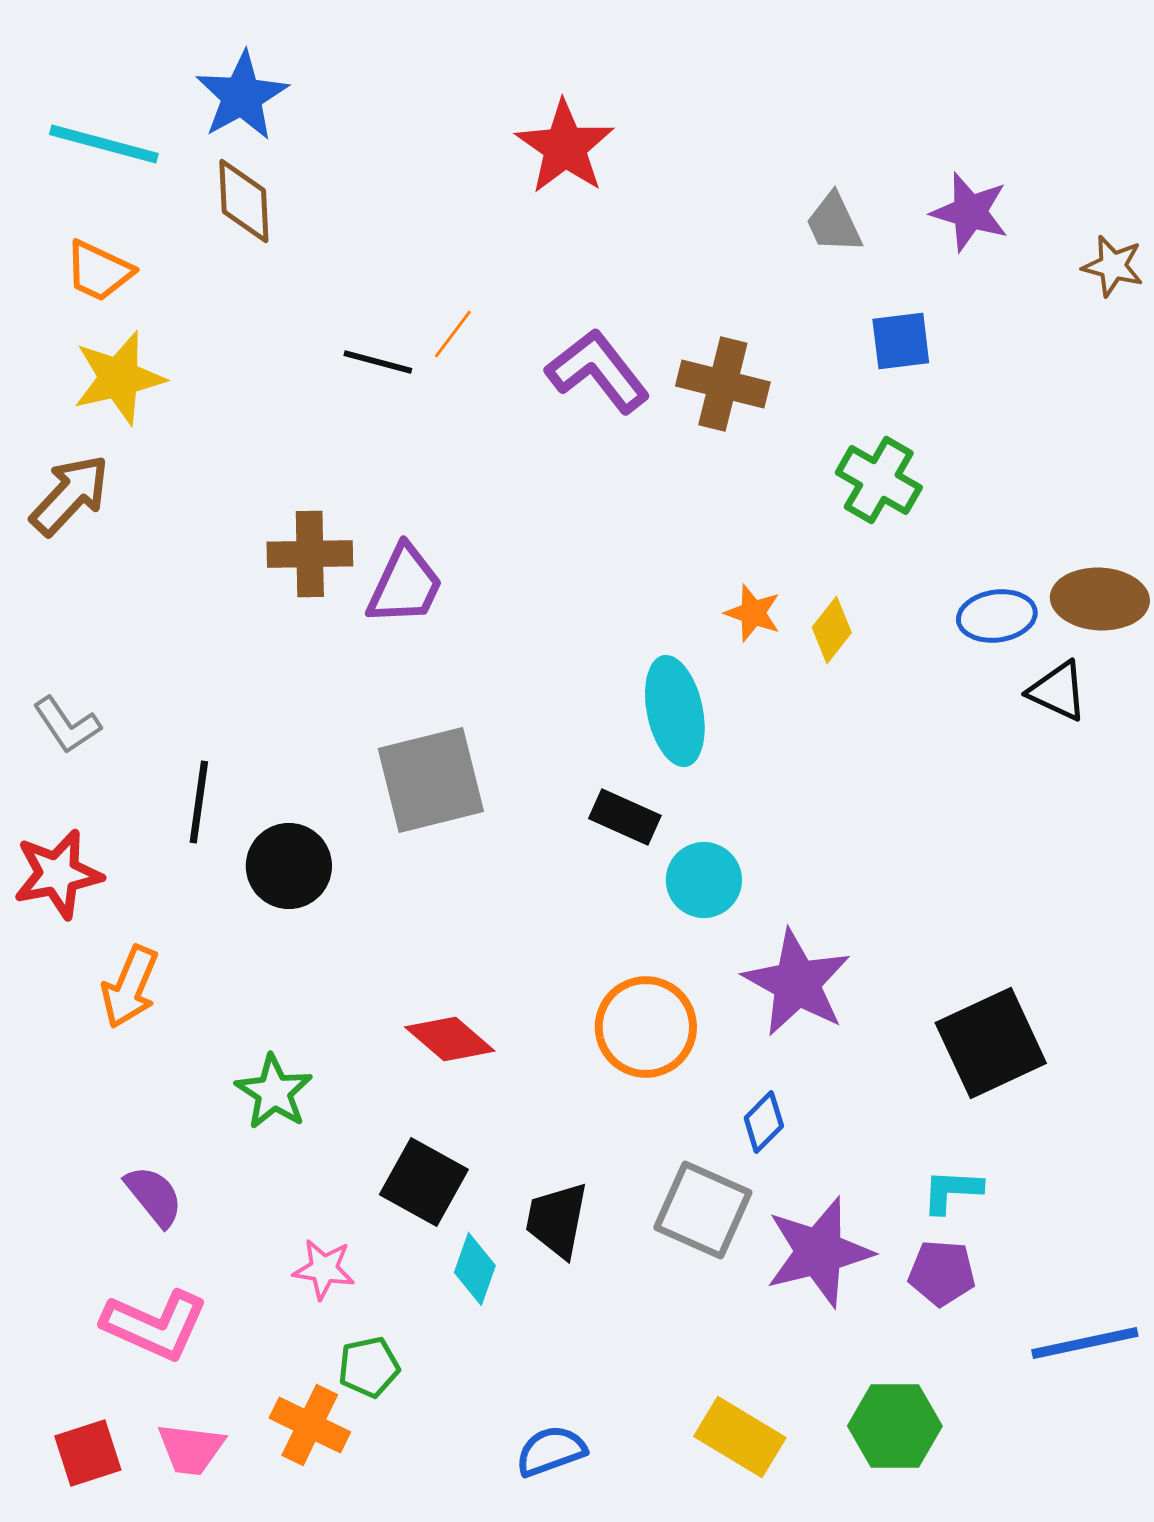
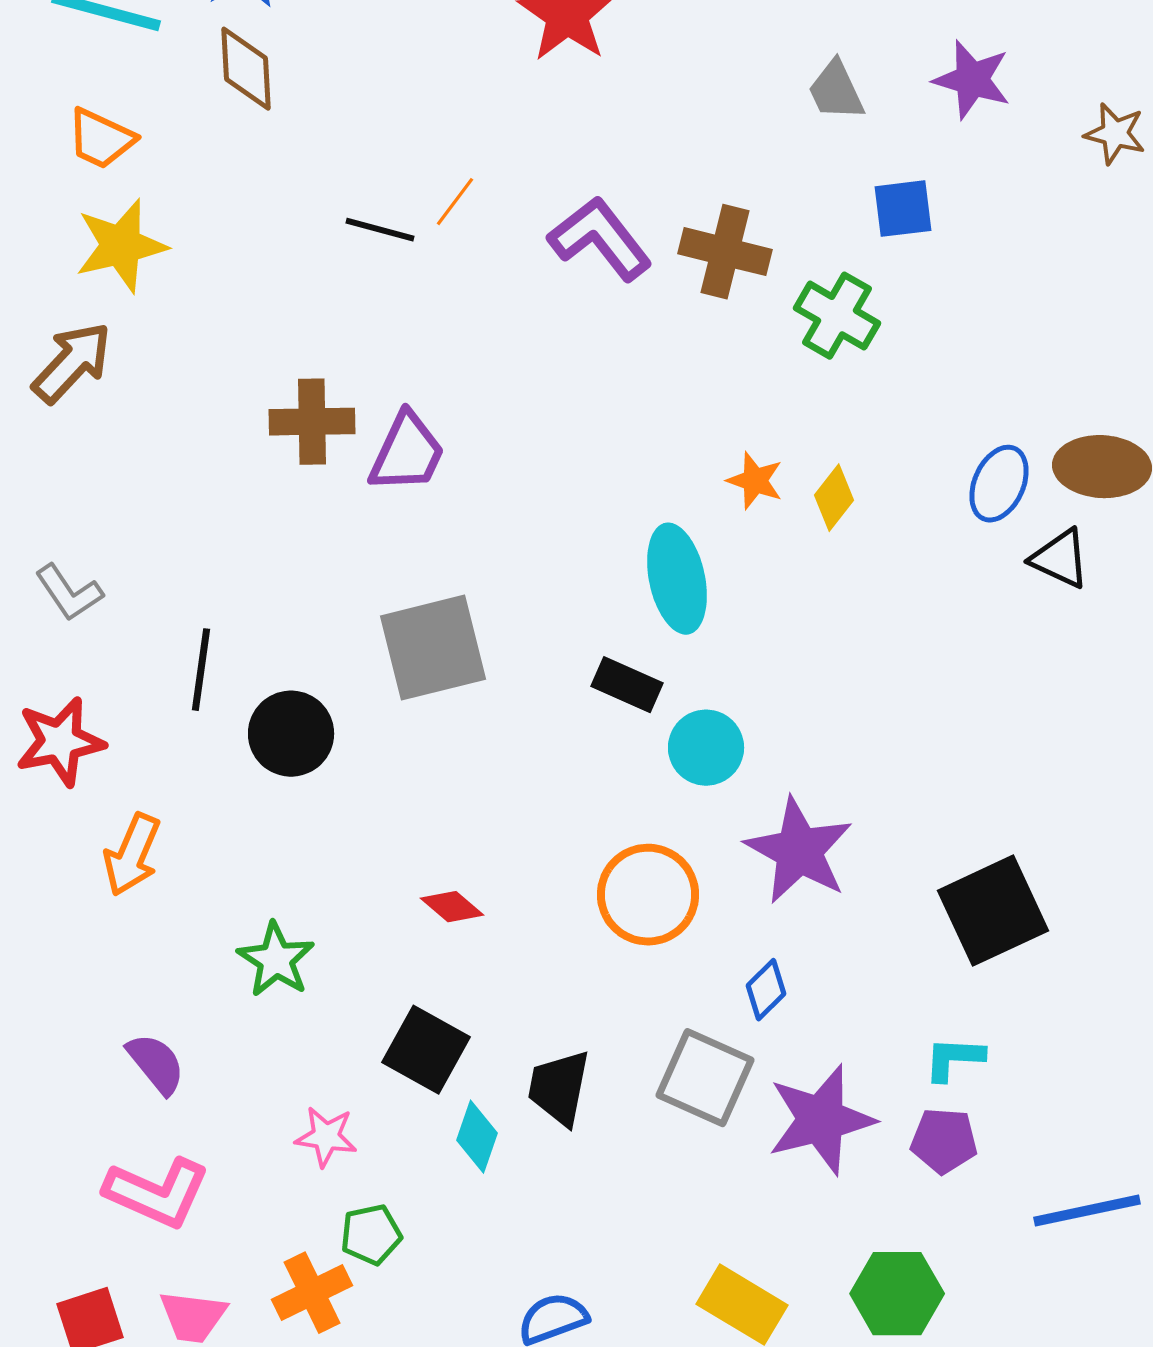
green cross: (879, 480) -> (837, 316), moved
blue ellipse: (997, 616) -> (999, 484), turned -58
red diamond: (450, 1039) -> (452, 907), size x0.7
orange cross: (310, 1425) -> (312, 1293), turned 38

